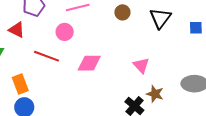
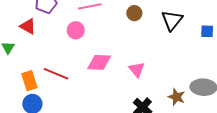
red line: (47, 56) -> (56, 74), moved
pink triangle: (141, 65) -> (137, 70), moved
brown star: (155, 94) -> (177, 97), moved

